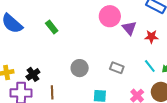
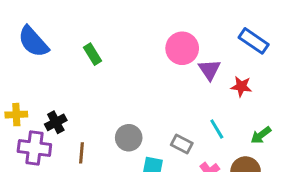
cyan line: (150, 66) -> (217, 129), moved
gray circle: (80, 68) -> (129, 138), moved
gray rectangle: (117, 68) -> (182, 144), moved

